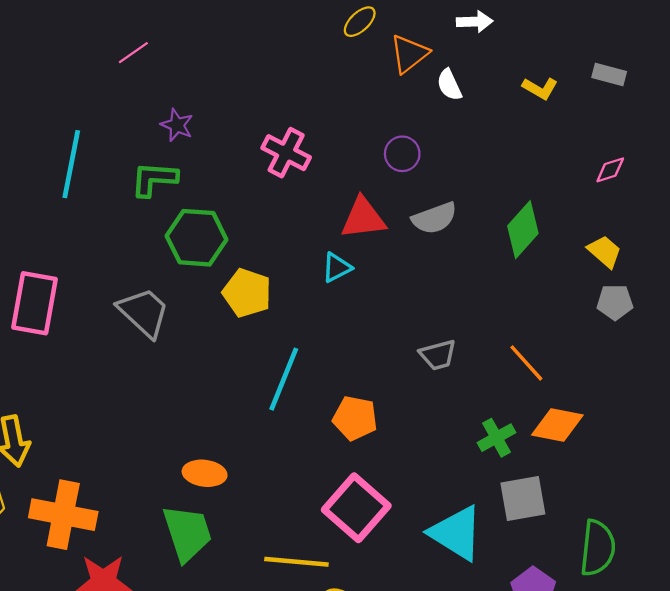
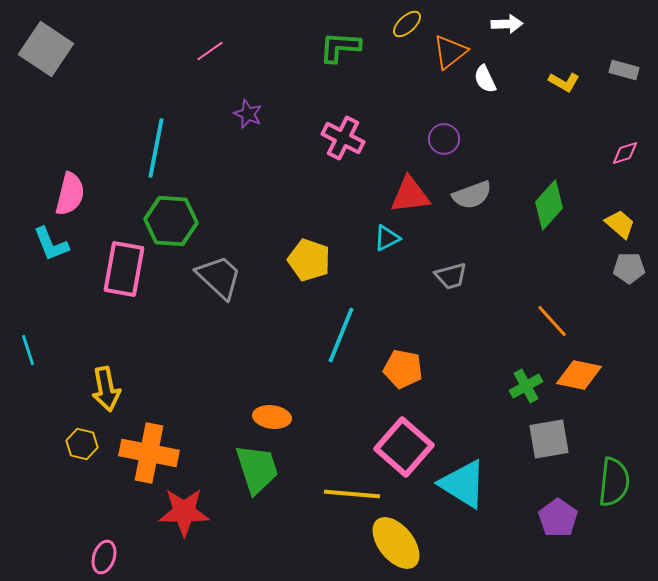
green L-shape: (154, 179) -> (340, 47), moved
green hexagon: (197, 238) -> (171, 221), moved
gray trapezoid: (438, 355) -> (451, 276), moved
cyan triangle: (456, 533) -> (463, 484), moved

